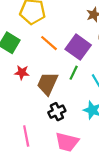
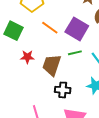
green line: (74, 73) -> (75, 53), turned 56
black cross: (57, 112) -> (63, 90), turned 35

